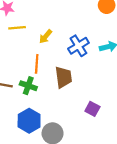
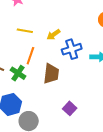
yellow line: (17, 28) -> (25, 31), moved
yellow arrow: (46, 36) -> (54, 35), moved

